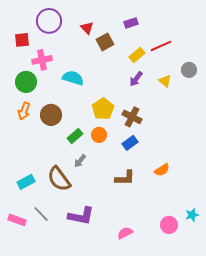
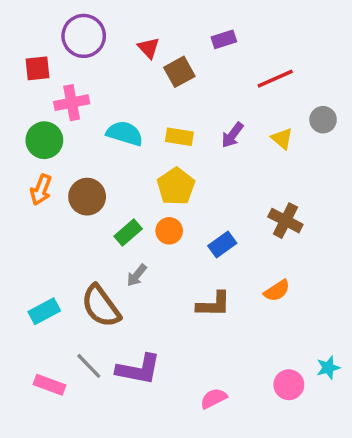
yellow rectangle: (137, 55) -> (179, 137), moved, turned 49
brown cross: (132, 117) -> (285, 221), moved
gray line: (41, 214) -> (89, 366), moved
pink rectangle: (17, 220) -> (49, 385), moved

